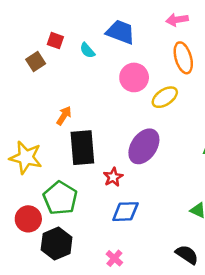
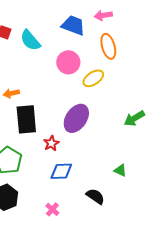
blue trapezoid: (121, 32) -> (73, 25), moved
cyan semicircle: (87, 50) -> (30, 40), size x1.6
orange arrow: (64, 116) -> (11, 93), turned -133
black semicircle: (187, 255) -> (95, 196), moved

